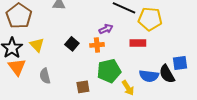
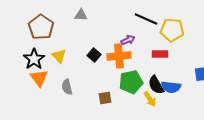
orange cross: (97, 45) -> (119, 56), size x1.6
black semicircle: (167, 74) -> (156, 85), moved

